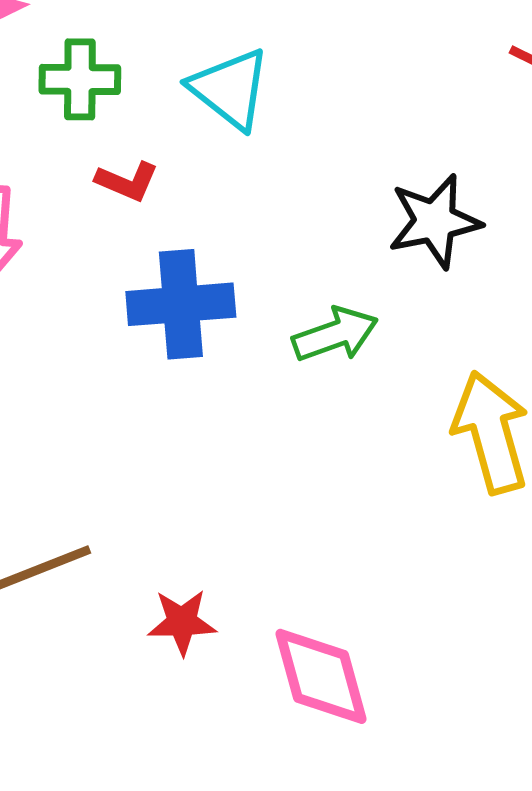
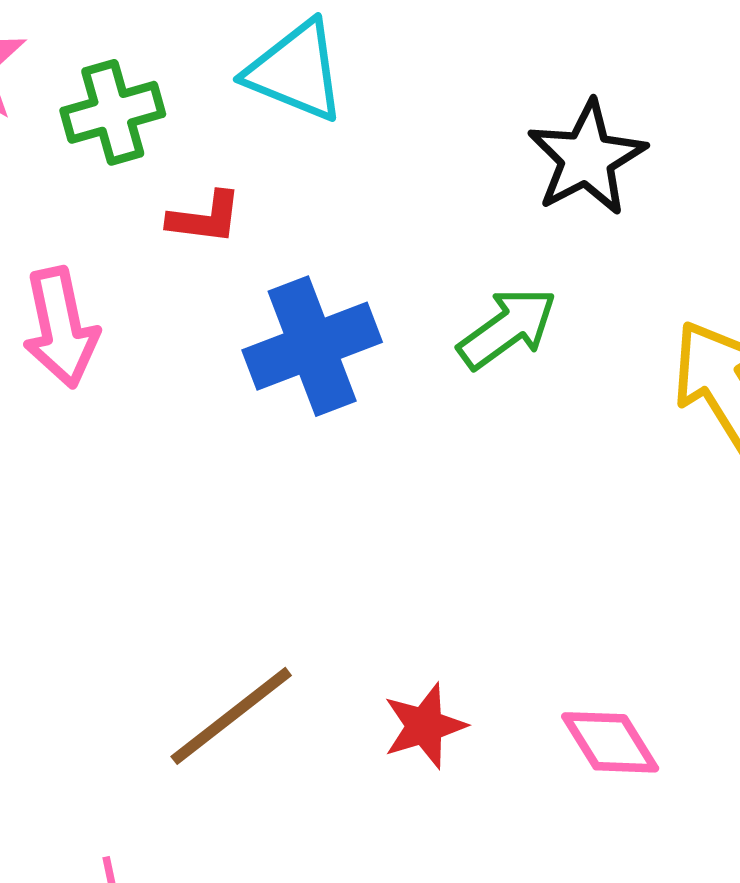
pink diamond: (321, 676) -> (610, 742), size x0.7

